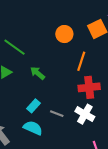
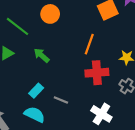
orange circle: (64, 34) -> (50, 14), moved
white cross: (85, 114) -> (101, 114), moved

